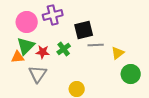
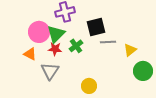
pink circle: (27, 22) -> (39, 32), moved
green triangle: (26, 46) -> (56, 34), moved
orange triangle: (18, 57) -> (30, 54), turned 32

